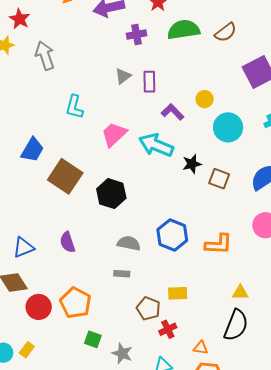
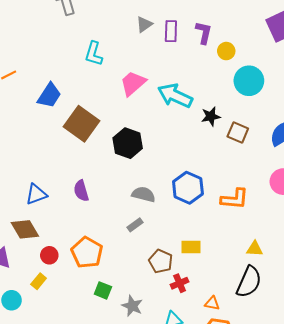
purple L-shape: (173, 112) -> (204, 33), moved, turned 55
gray rectangle: (122, 274) -> (135, 225), turned -42
red circle: (39, 307) -> (49, 255), size x0.7
yellow rectangle: (27, 350) -> (39, 281), moved

